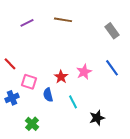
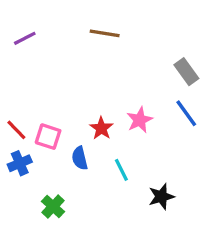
purple line: (27, 23) -> (25, 38), moved
gray rectangle: (112, 31) -> (186, 72), moved
red line: (10, 64) -> (16, 130), moved

